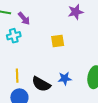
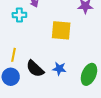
yellow square: (58, 41) -> (61, 30), size x1.5

